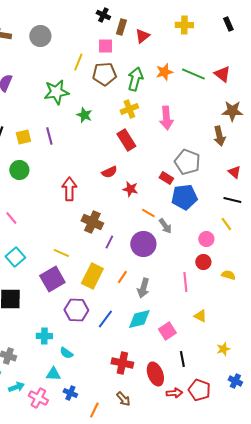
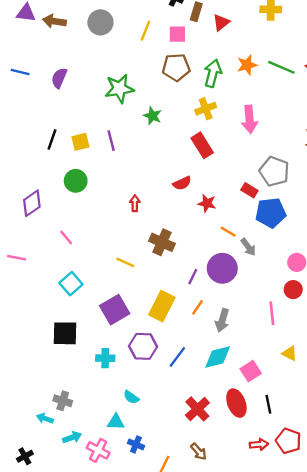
yellow line: (78, 62) -> (145, 31), moved
red arrow: (69, 189) -> (135, 203), size x0.6
purple line: (109, 242) -> (193, 277), moved
yellow line: (61, 253) -> (125, 262), moved
cyan cross: (44, 336) -> (105, 358), moved
red cross: (122, 363) -> (197, 409), turned 35
red ellipse: (155, 374) -> (236, 403), moved

